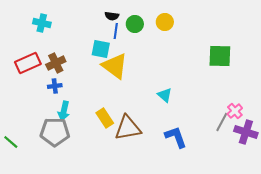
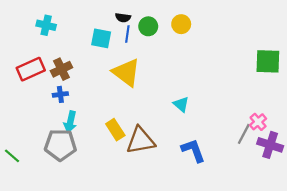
cyan square: (101, 49) -> (101, 38), moved
green square: (220, 56) -> (268, 61), moved

